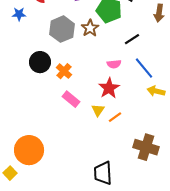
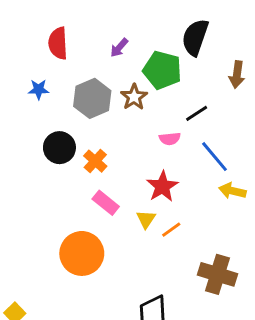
blue star: (19, 14) -> (39, 89), moved
pink semicircle: (114, 64) -> (170, 139), moved
orange circle: (29, 150) -> (82, 253), moved

